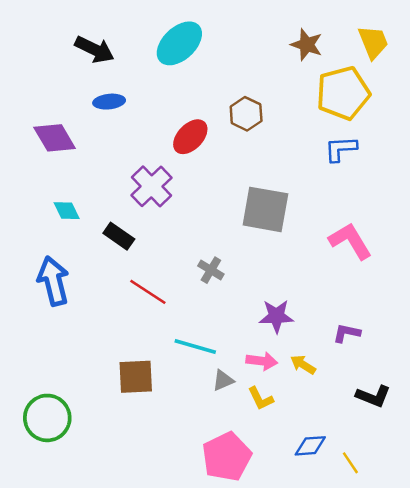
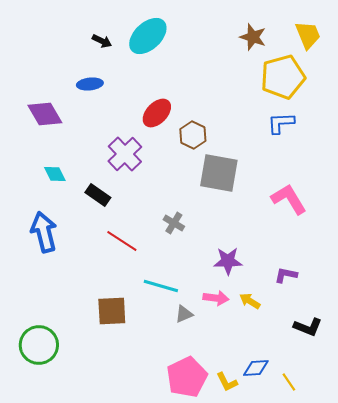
black arrow: (95, 49) -> (102, 41), moved, size x0.6
brown hexagon: (246, 114) -> (193, 135), moved
yellow L-shape: (261, 399) -> (227, 382), moved

